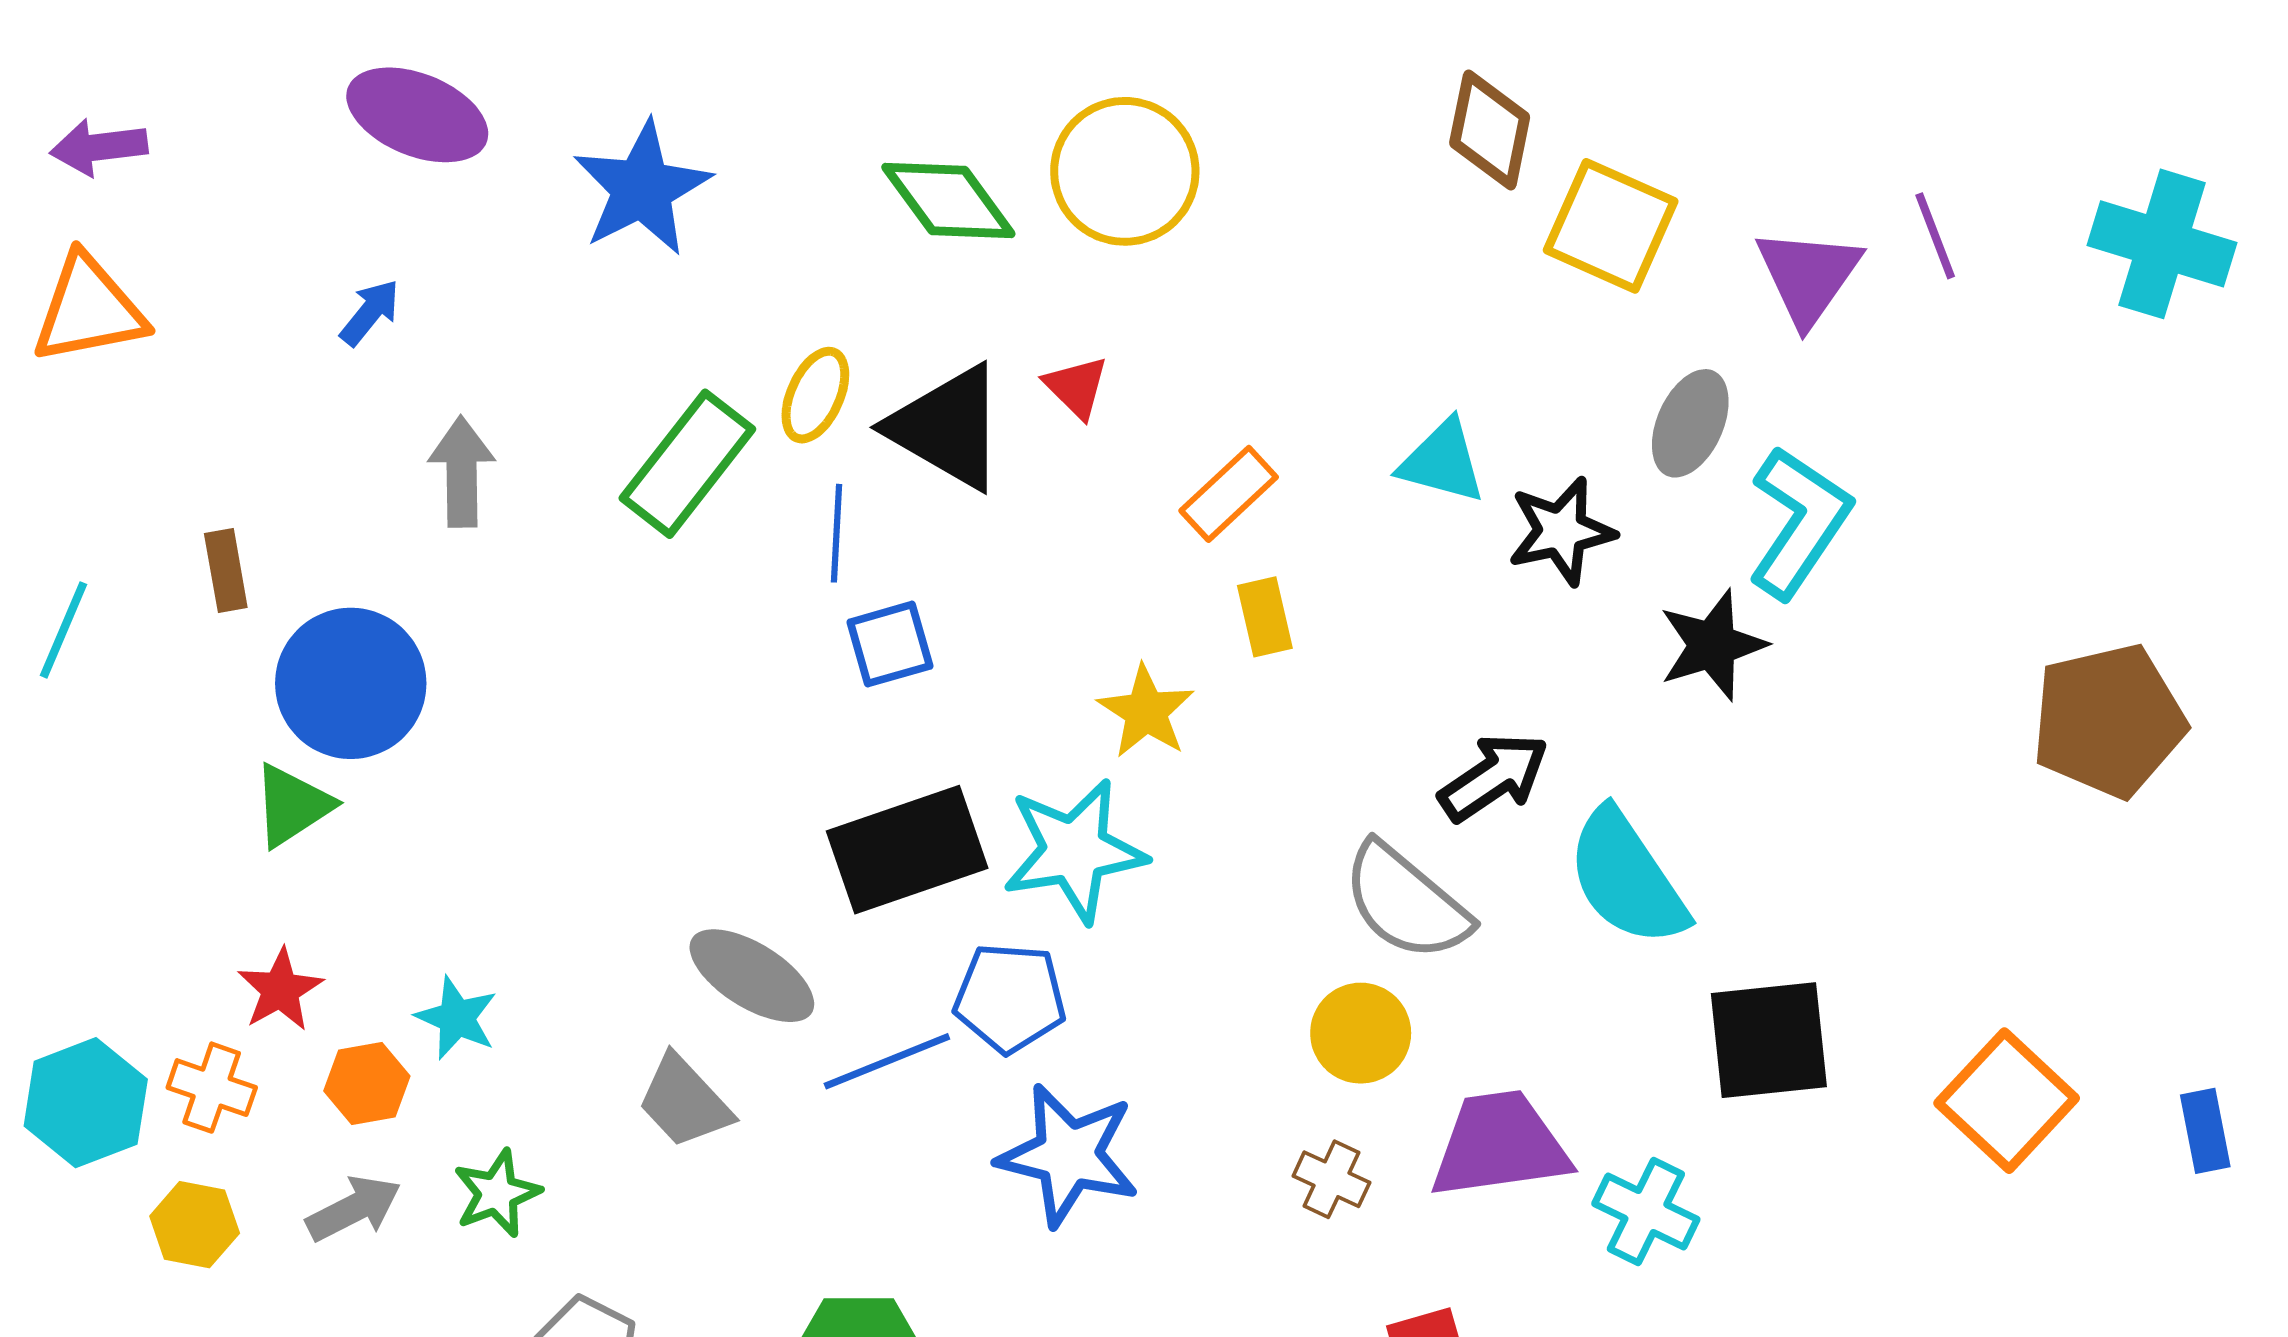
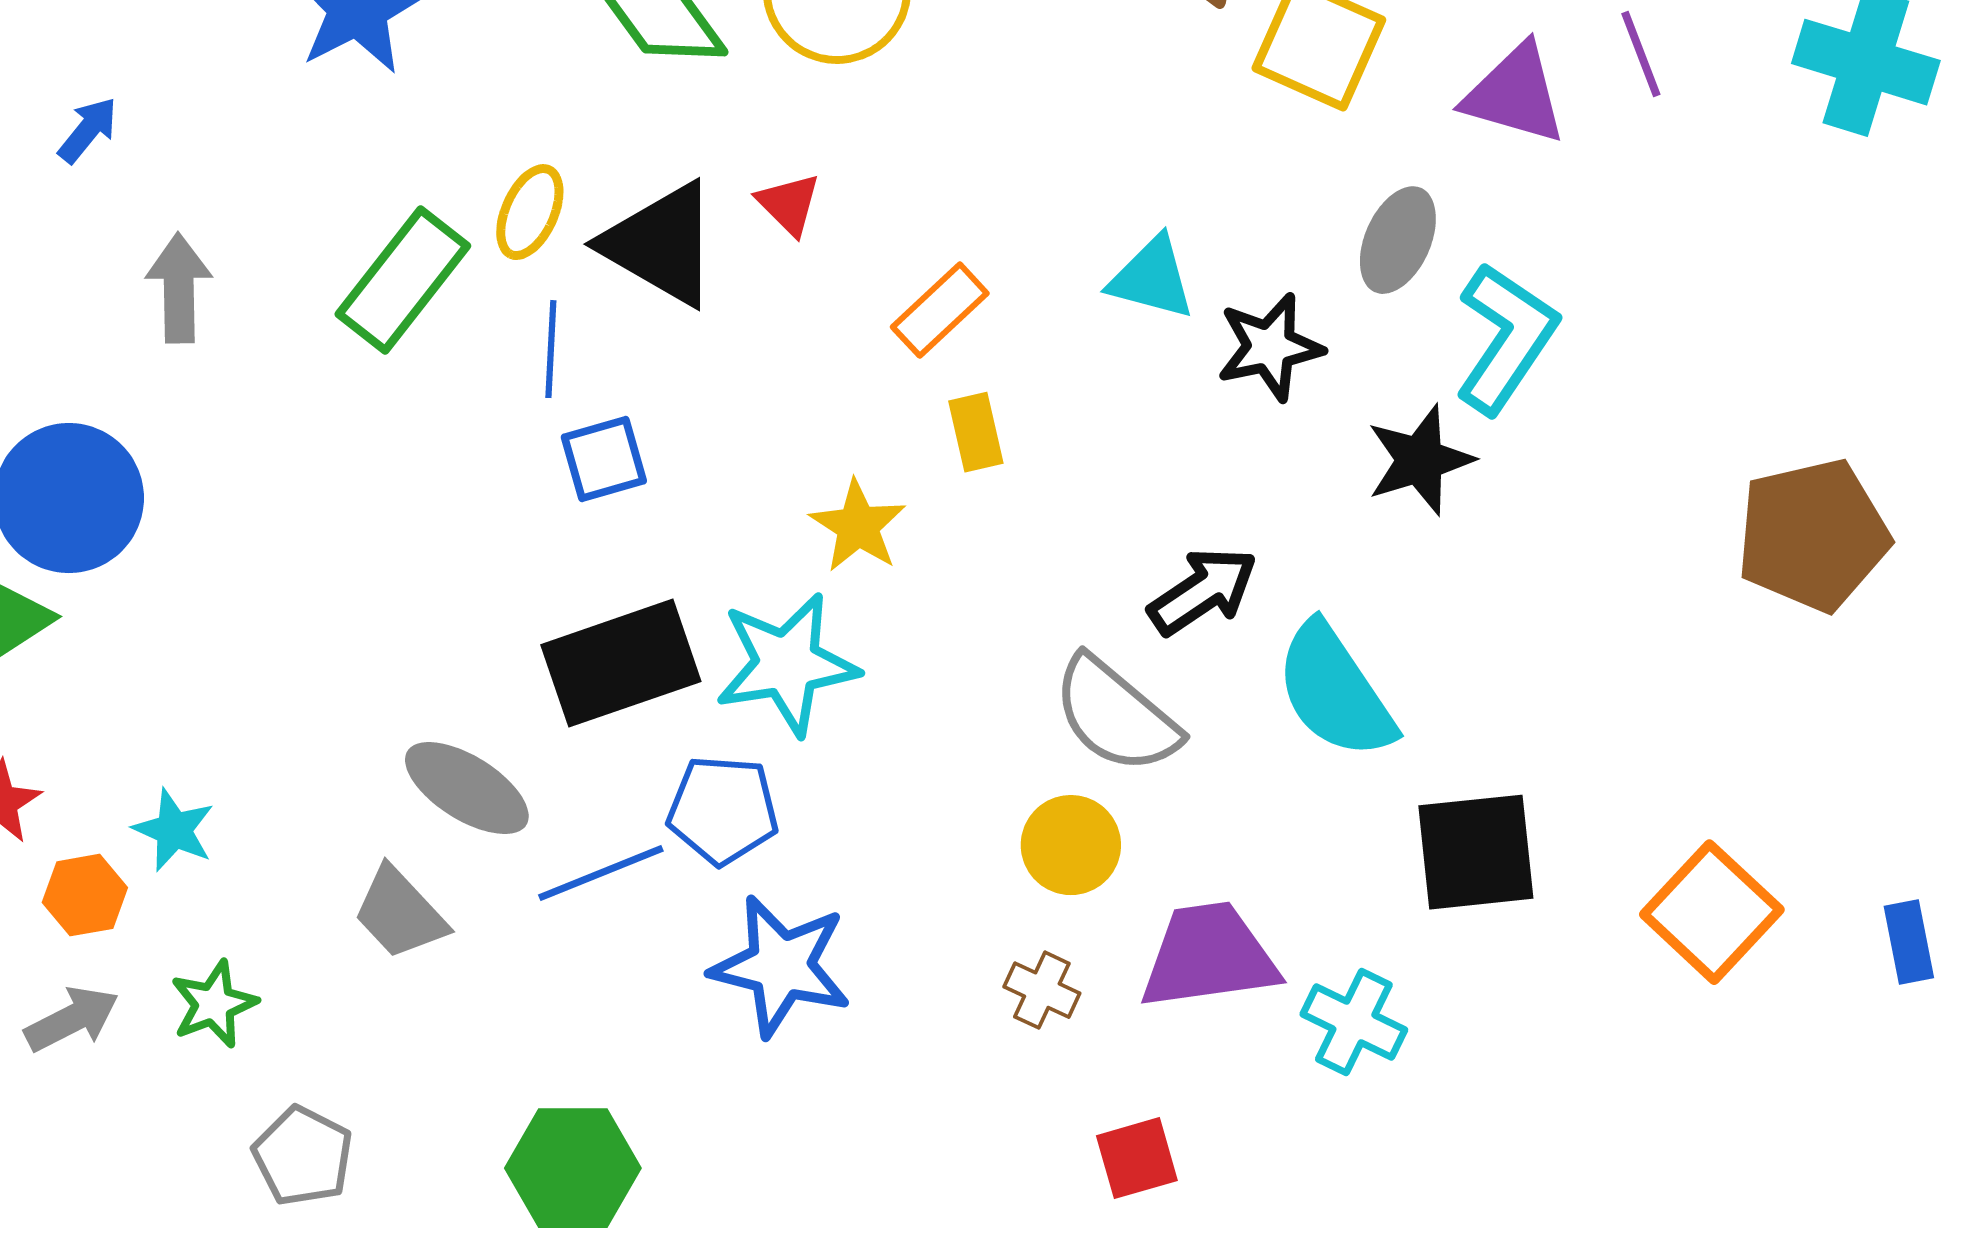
purple triangle: (1808, 276) -> (1515, 94), turned -49

